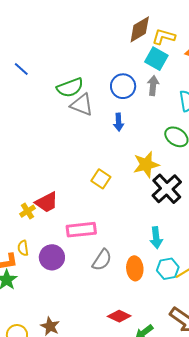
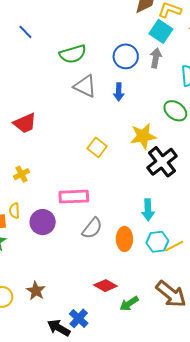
gray triangle: (82, 105) -> (85, 86), moved
red trapezoid: (47, 202) -> (25, 123), moved

